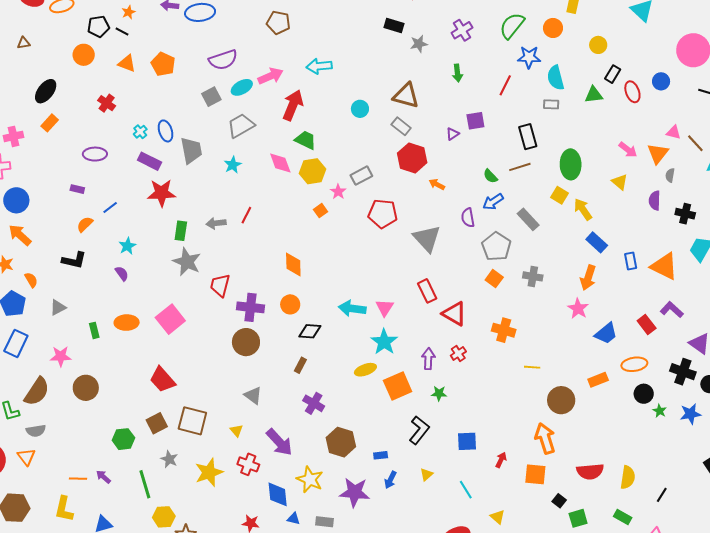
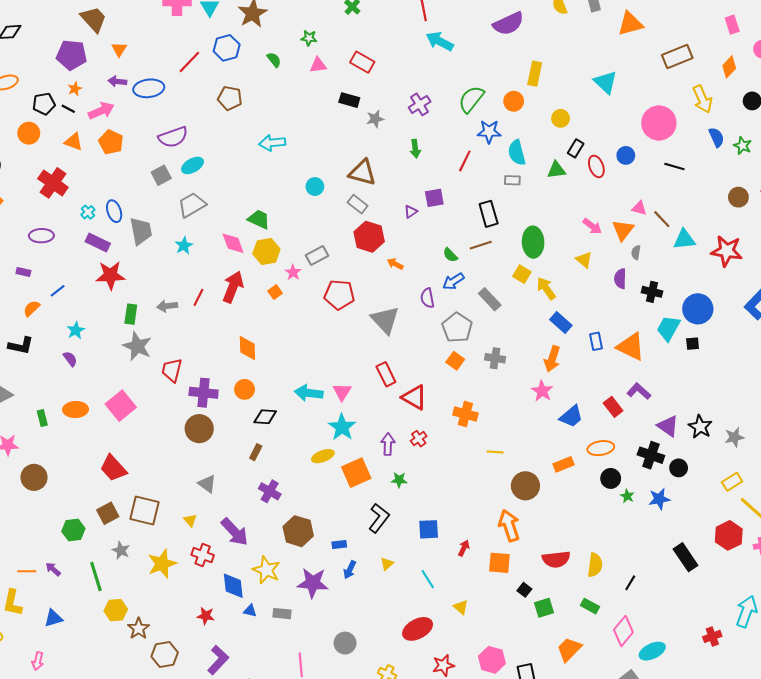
pink arrow: (270, 76) -> (101, 111), moved
red cross: (107, 103) -> (53, 183), size x1.6
red arrow: (293, 105) -> (233, 287), moved

